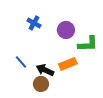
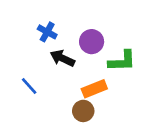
black arrow: (45, 70) -> (62, 58), moved
brown circle: (41, 84) -> (83, 111), moved

